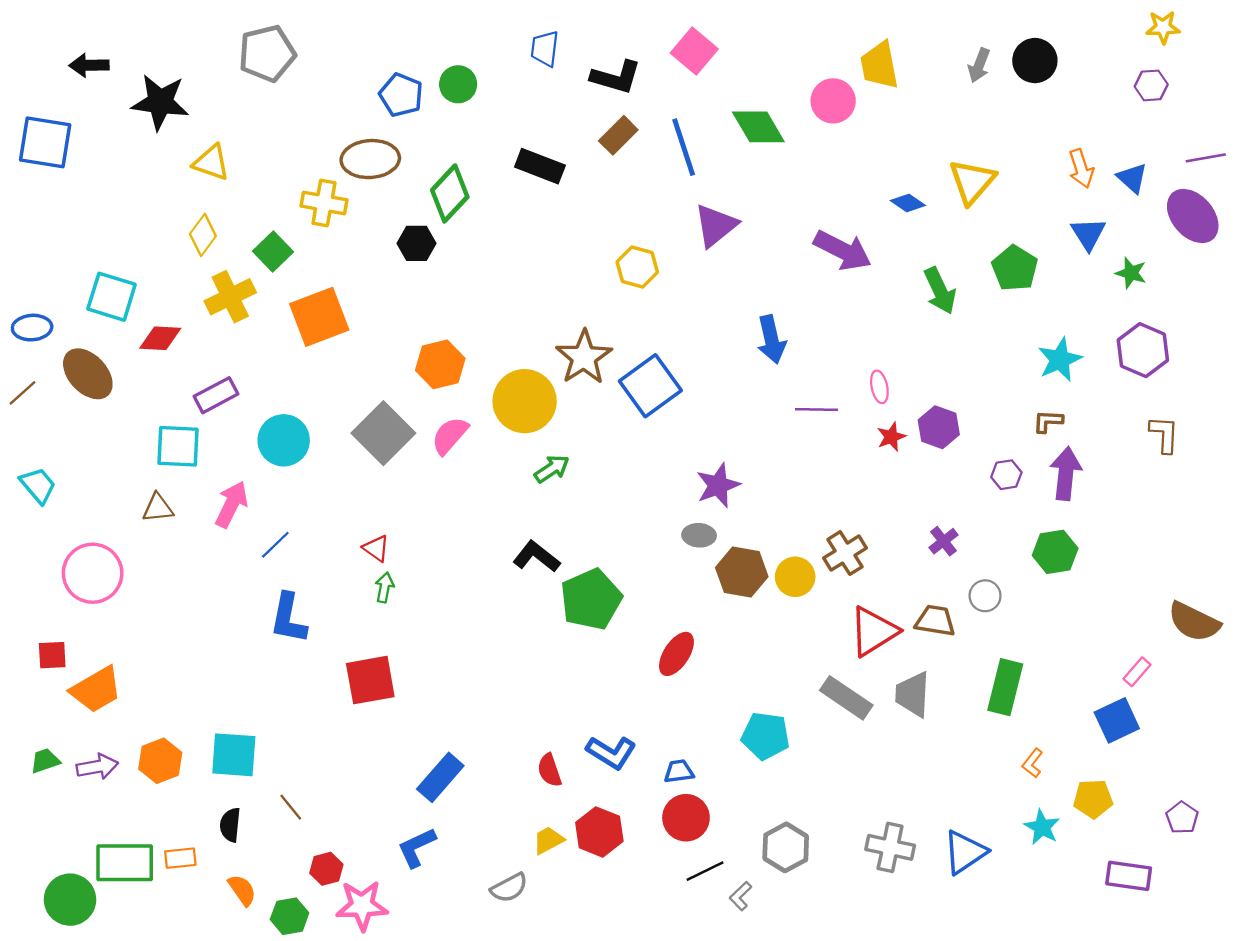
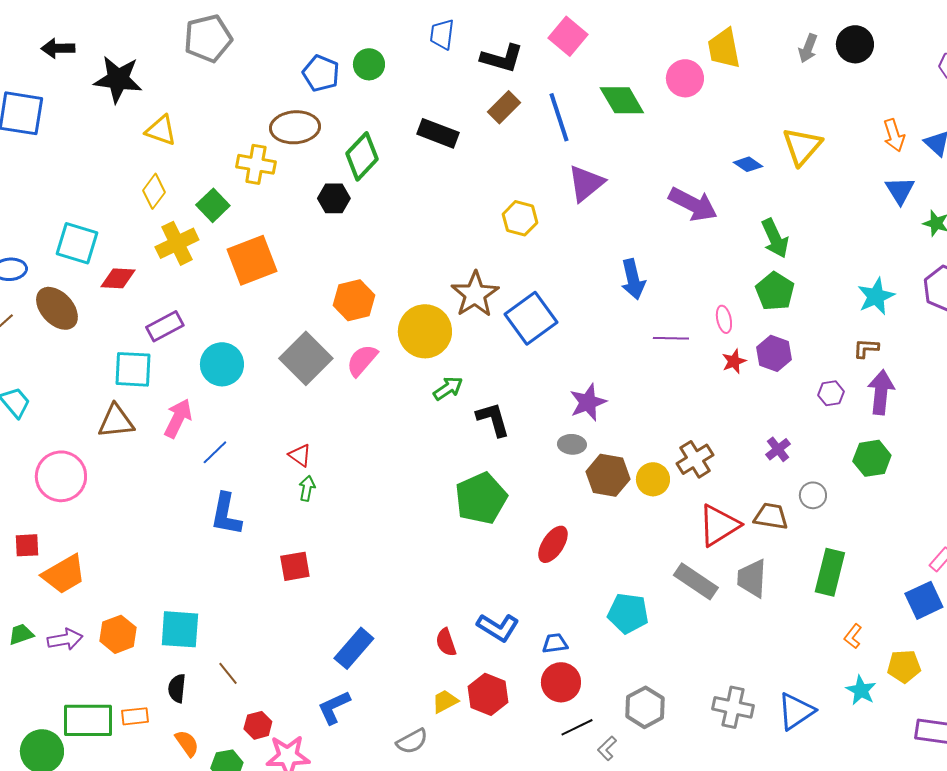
green pentagon: (1015, 268) -> (775, 291), moved
brown triangle: (158, 508) -> (116, 421), size x1.4
black L-shape: (536, 557) -> (493, 419), moved, turned 36
red square: (370, 680) -> (295, 566), size x0.7

